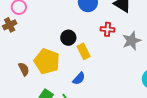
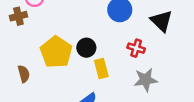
gray star: (132, 41) -> (146, 80), moved
yellow pentagon: (47, 61) -> (56, 52), moved

